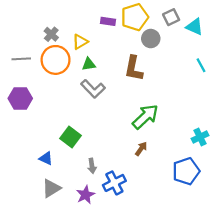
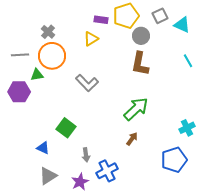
yellow triangle: (80, 42) -> (91, 39), moved
green triangle: (89, 64) -> (37, 75), moved
brown L-shape: (134, 68) -> (140, 64), moved

